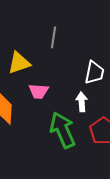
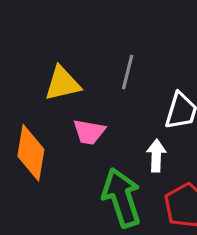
gray line: (54, 37) -> (128, 72), moved

